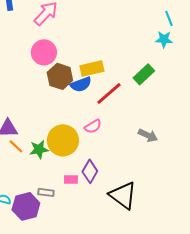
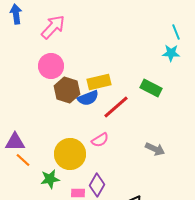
green rectangle: (144, 74) -> (151, 88), turned 70
green star: (39, 149) -> (50, 179), moved

